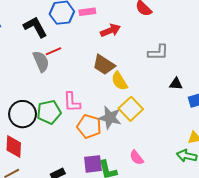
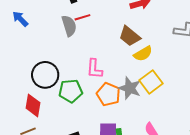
yellow semicircle: (119, 81) -> (143, 54), turned -96
green pentagon: (49, 112) -> (71, 91), moved

